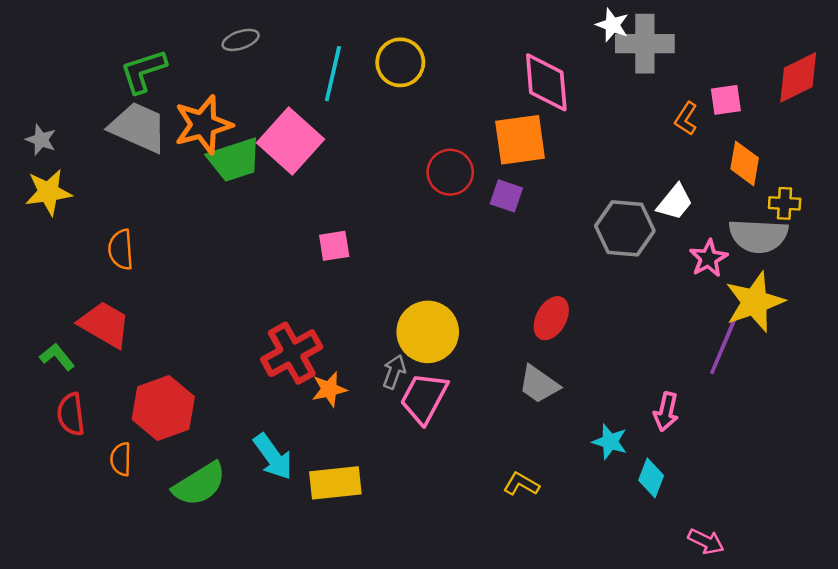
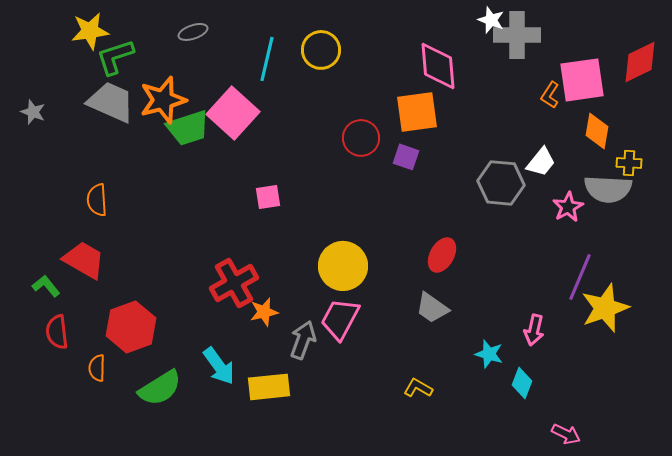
pink square: (726, 100) -> (582, 80), size x1.8
yellow star: (48, 192) -> (90, 31), moved
yellow star: (755, 302) -> (605, 308), moved
gray arrow: (394, 372) -> (303, 340), moved, size x1.4

